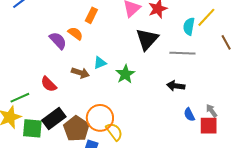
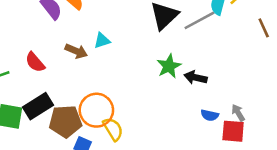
gray line: (182, 53) -> (199, 20), moved, turned -35
green star: (125, 74) -> (169, 66), moved
blue semicircle: (189, 115) -> (210, 115), turned -56
brown pentagon: (76, 129) -> (65, 121), turned 30

